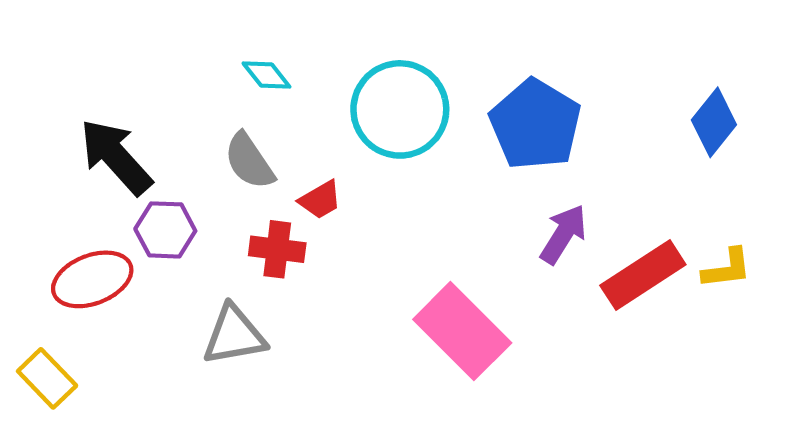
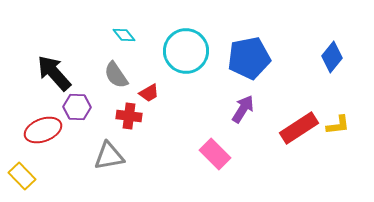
blue pentagon: (535, 124) -> (249, 58), turned 30
purple arrow: (563, 234) -> (243, 109), moved
pink rectangle: (462, 331) -> (215, 154), size x0.7

